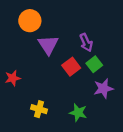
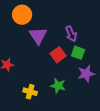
green square: (94, 64) -> (78, 53), turned -32
green star: (78, 113) -> (58, 86), moved

